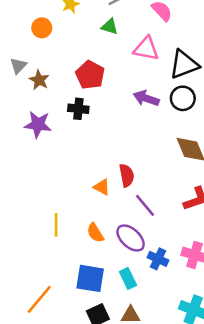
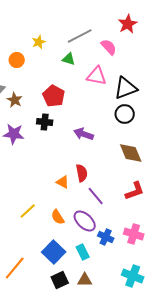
purple arrow: (146, 98) -> (84, 134), moved
yellow line: (56, 225) -> (28, 211), turned 48
blue square: (90, 278) -> (54, 252), turned 35

